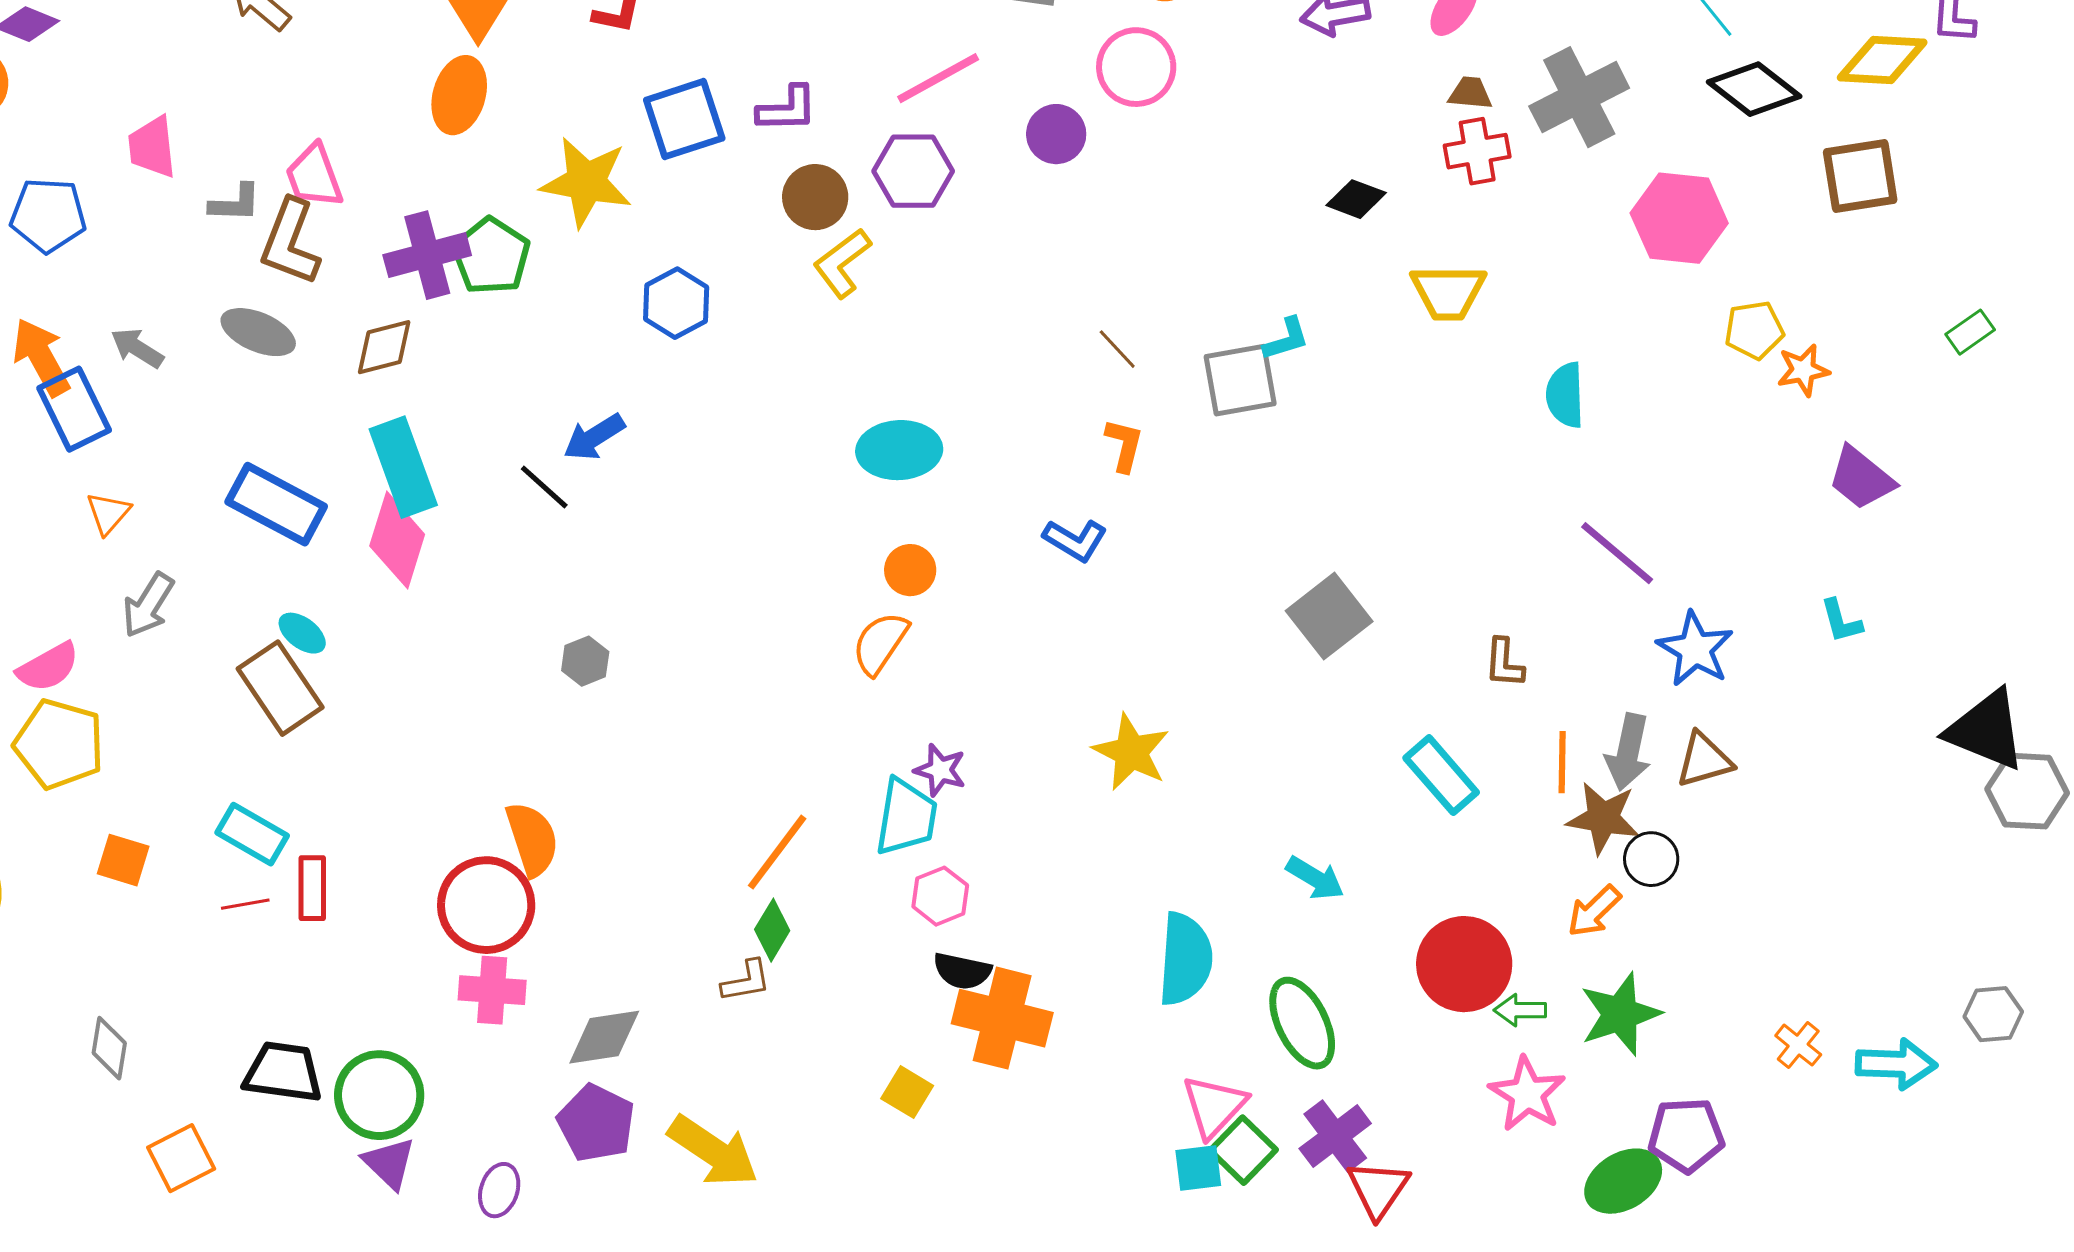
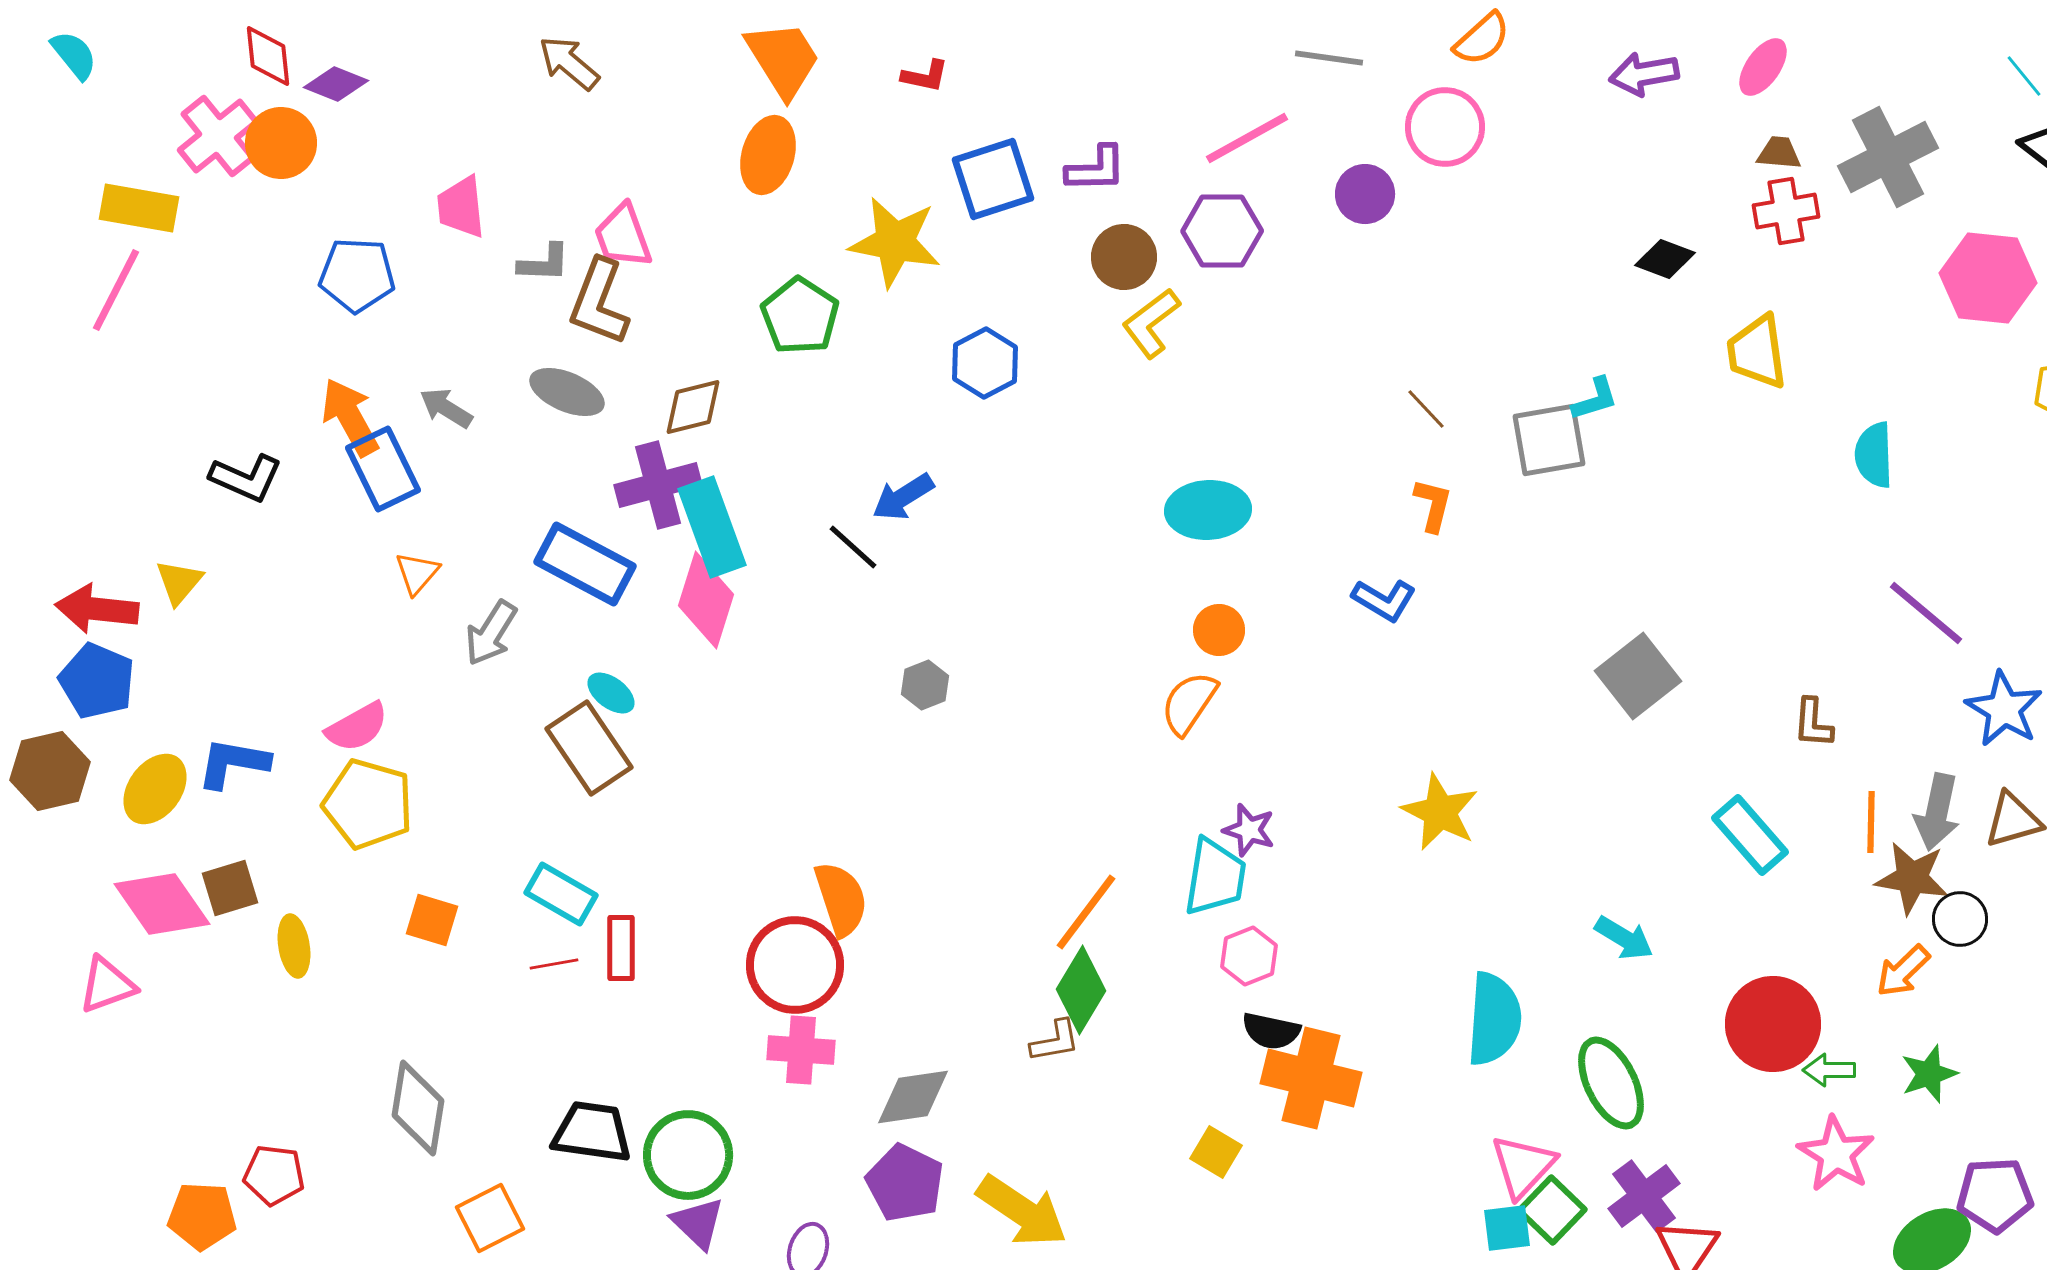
purple cross: (427, 255) -> (658, 485), moved
yellow trapezoid: (1448, 292) -> (1757, 352), turned 82
gray arrow: (148, 605) -> (491, 633), moved
gray hexagon: (585, 661) -> (925, 685), moved
green diamond: (772, 930) -> (1081, 990), size x1.4
green star: (1620, 1014) -> (1929, 1074), size x0.7
gray diamond: (109, 1048) -> (418, 1108), size x1.5

